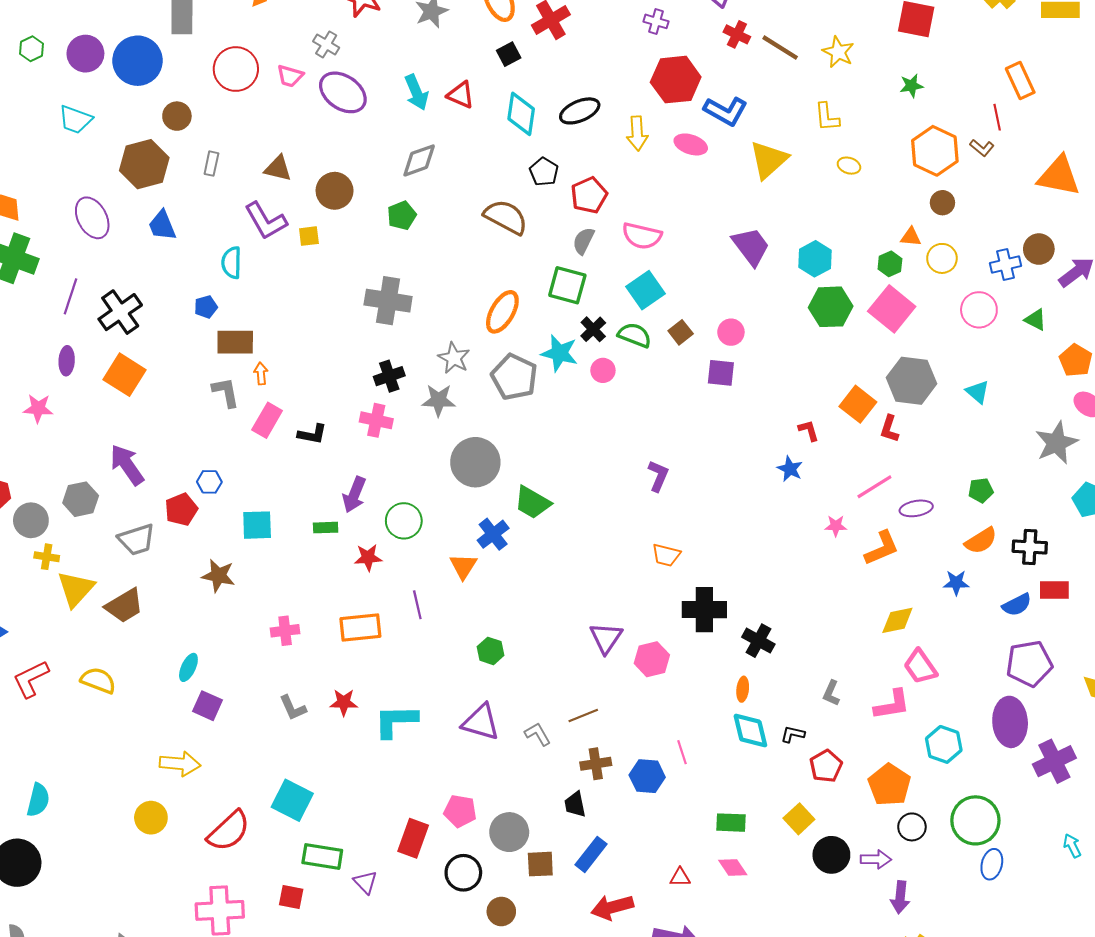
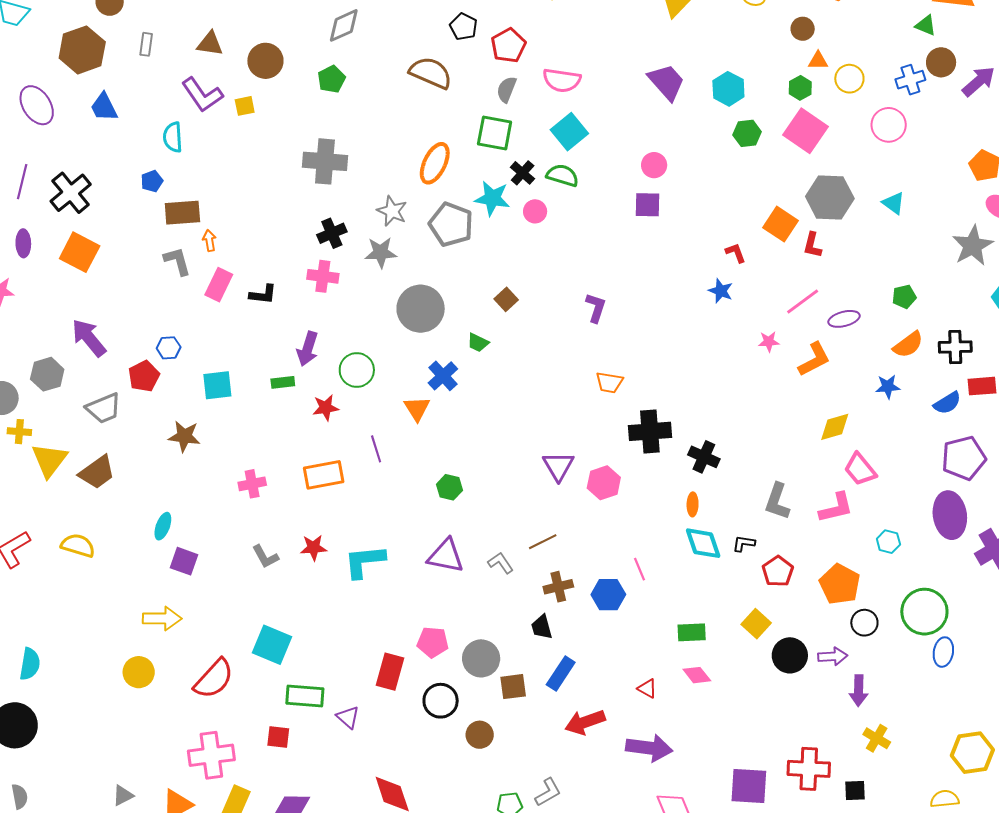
brown circle: (942, 203) -> (803, 29), moved
green hexagon: (831, 307) -> (747, 133), size x0.7
green triangle: (1035, 320) -> (926, 25), moved
brown square: (681, 332) -> (506, 299), moved
green trapezoid: (532, 502) -> (478, 343), size x0.6
gray L-shape: (831, 693) -> (777, 501), size x1.5
cyan hexagon: (944, 744) -> (888, 542), size x0.7
red triangle: (680, 877) -> (647, 688), turned 35

